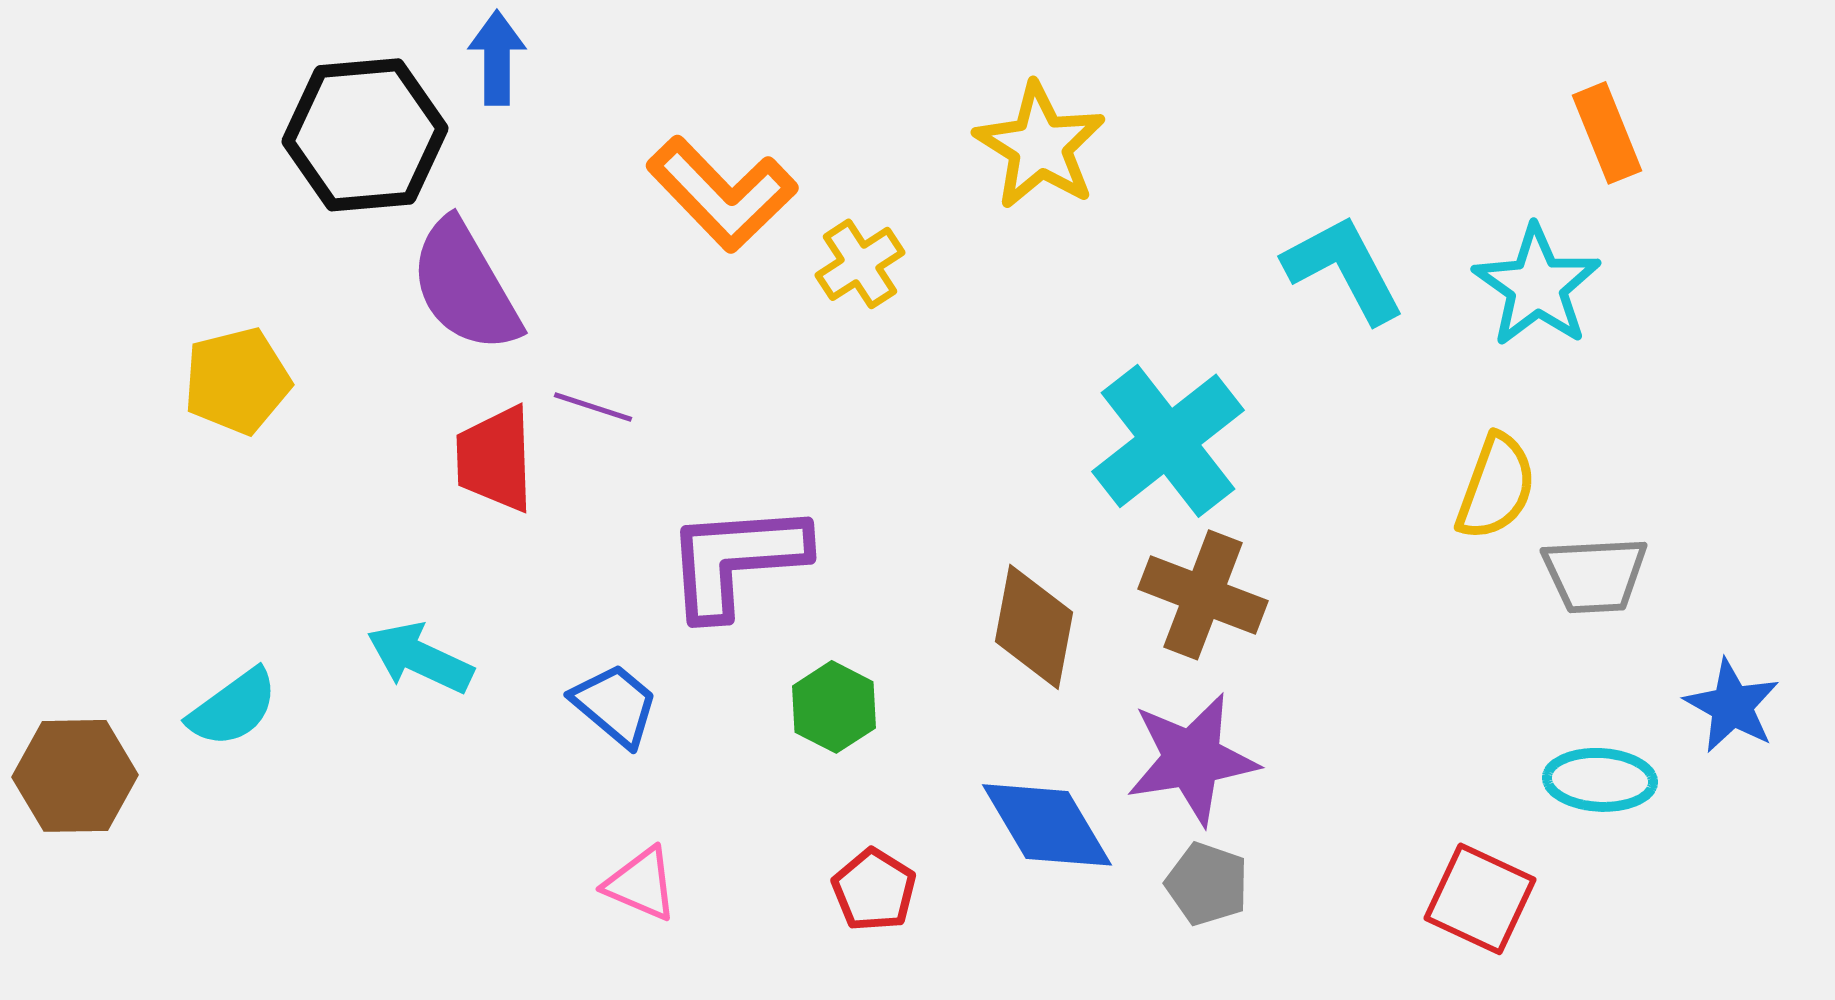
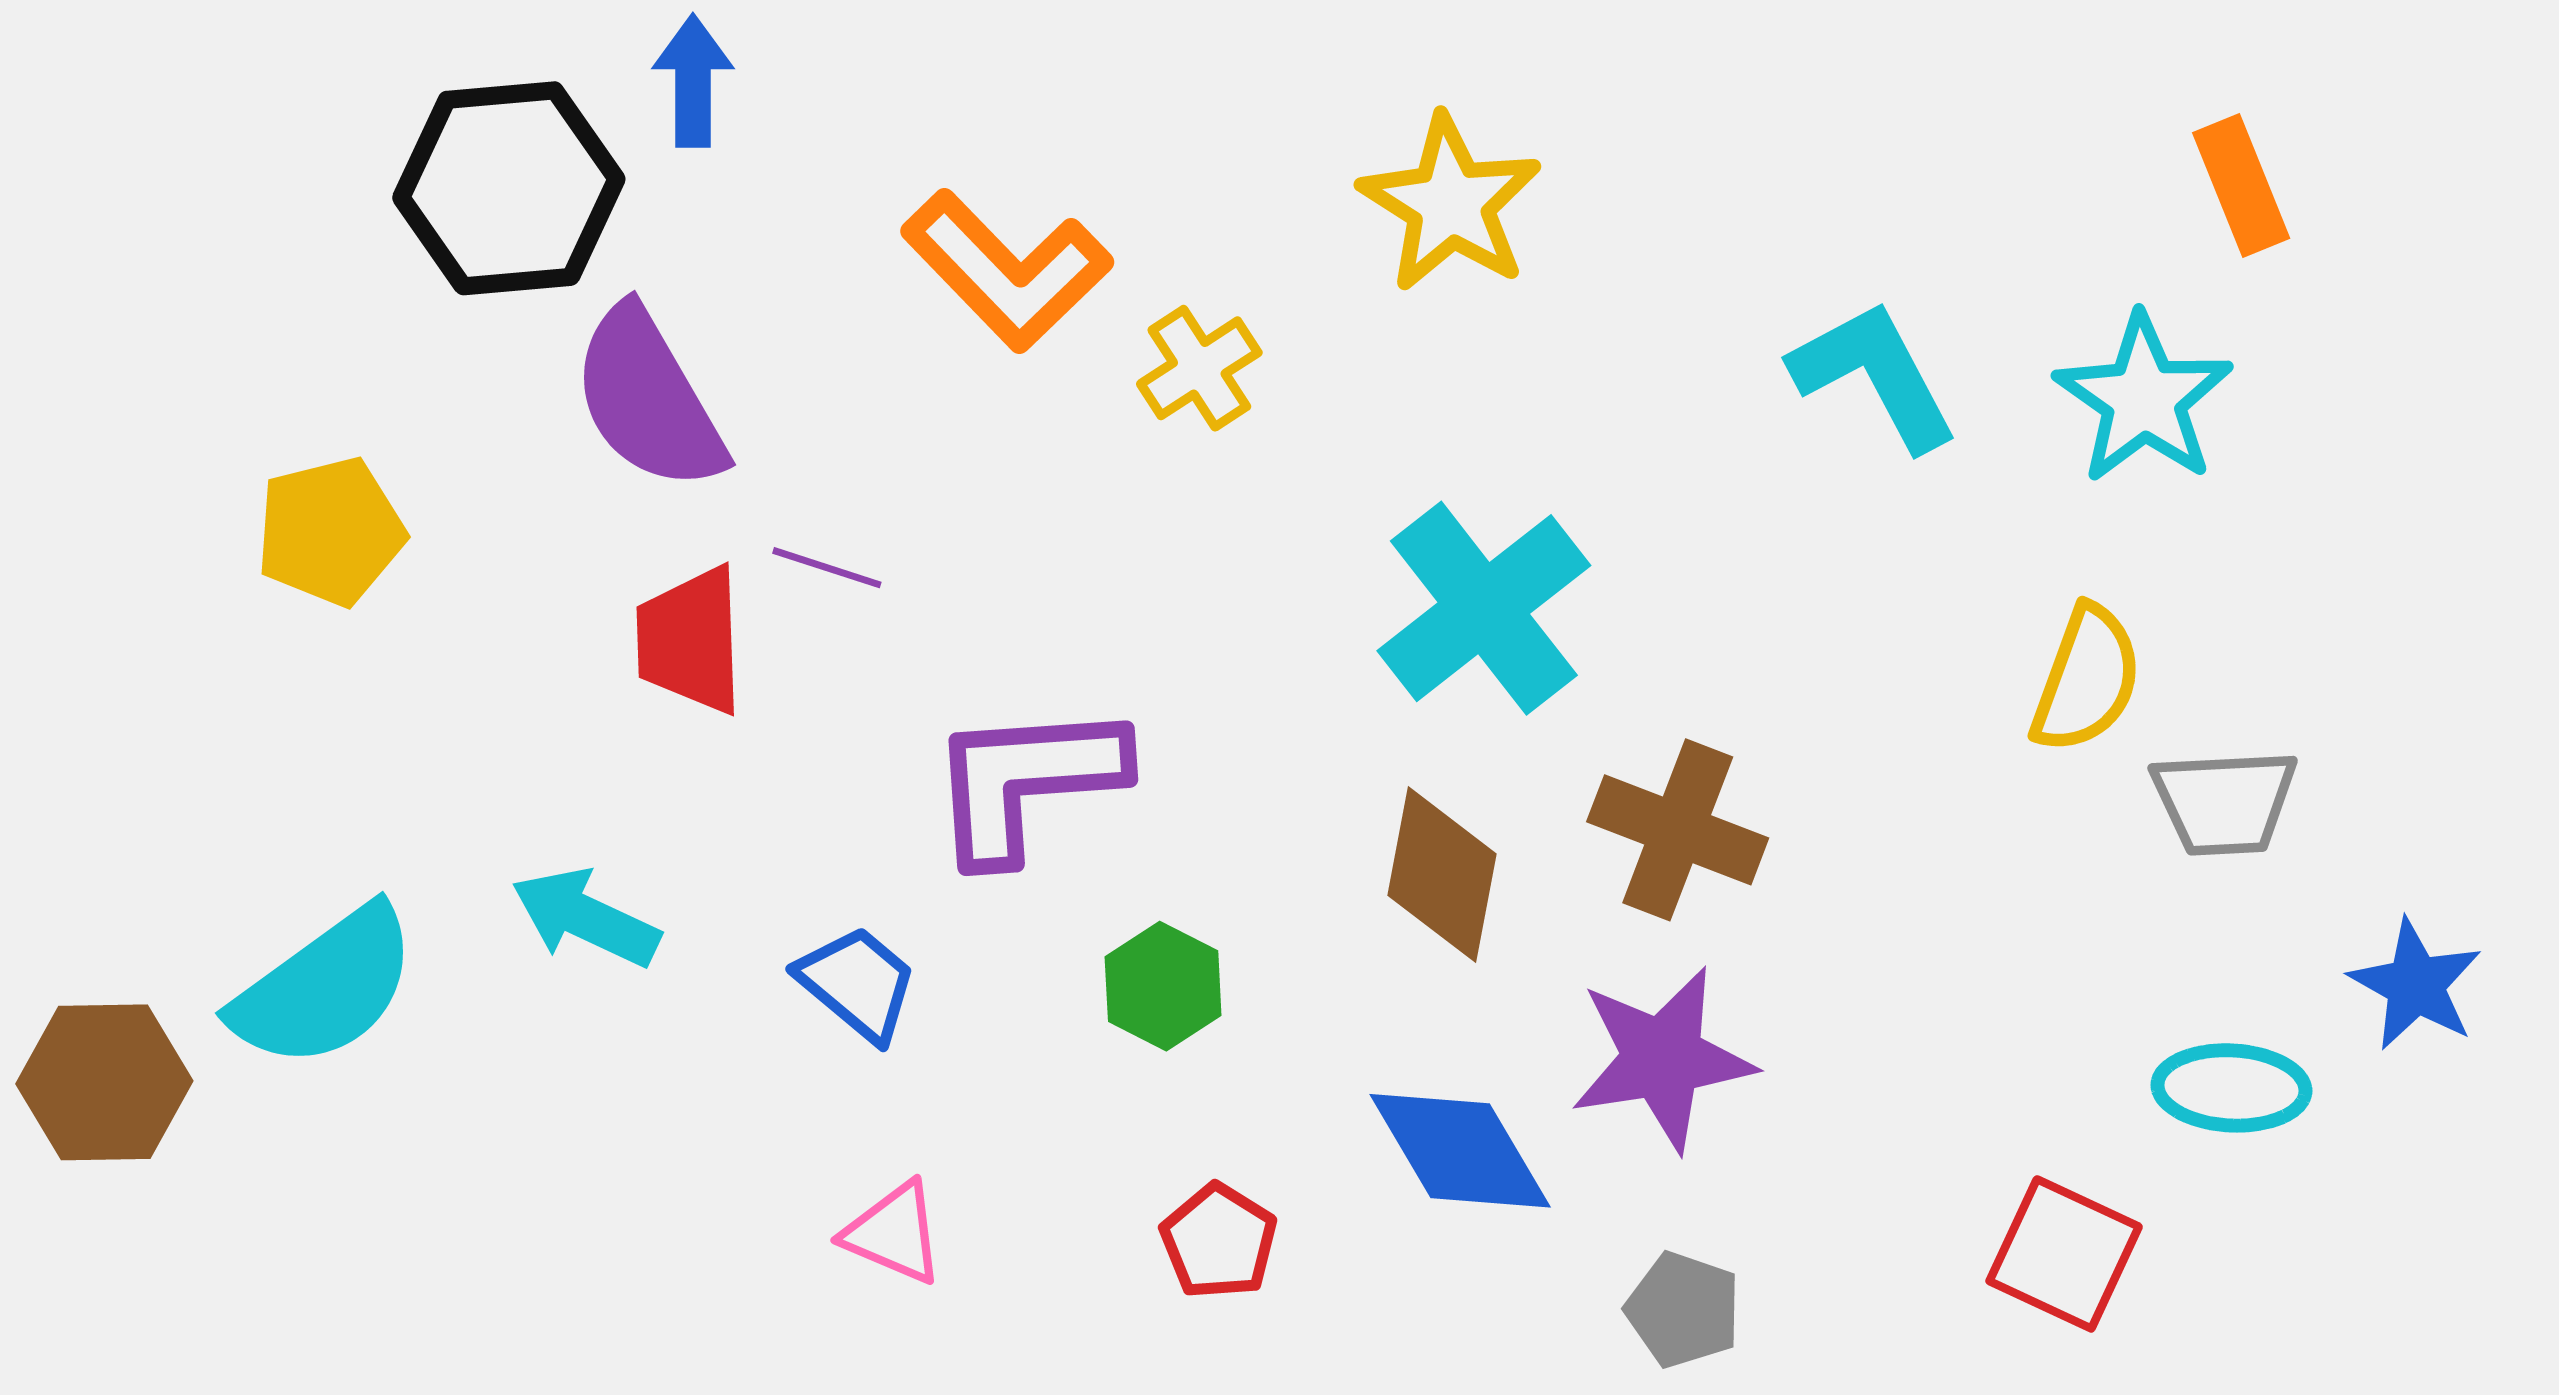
cyan cross: (1168, 441) -> (1484, 608), moved
cyan semicircle: (233, 708) -> (325, 988), size x1.5
gray pentagon: (1207, 884) -> (1683, 1310), moved

